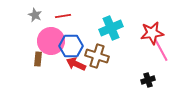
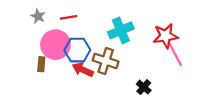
black cross: (148, 80) -> (144, 87), moved, turned -32

